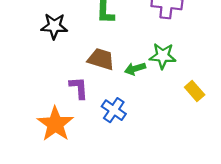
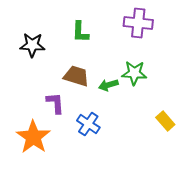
yellow rectangle: (195, 91) -> (165, 121), moved

